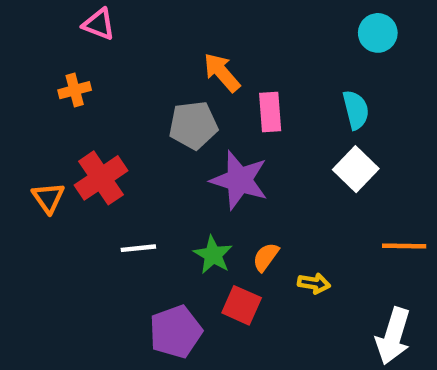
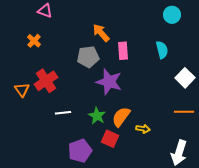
orange cross: (75, 90) -> (34, 41), turned -32
white square: (356, 169) -> (185, 78), moved
orange semicircle: (266, 257) -> (121, 117), size x1.5

